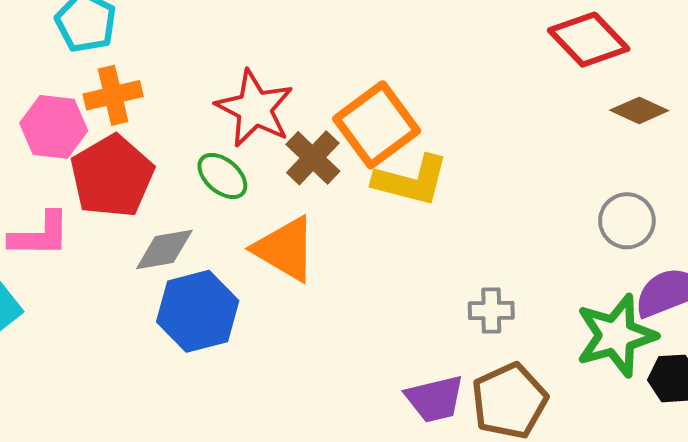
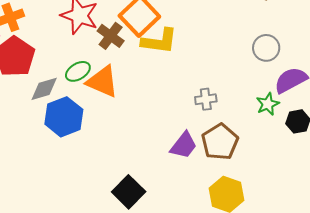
green ellipse: (222, 176) -> (78, 71), moved, turned -65
green star: (616, 336) -> (268, 104), size x0.6
purple trapezoid: (435, 399) -> (184, 145), turned -32

